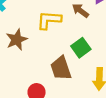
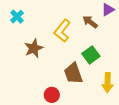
yellow L-shape: (49, 20) -> (62, 31), turned -55

